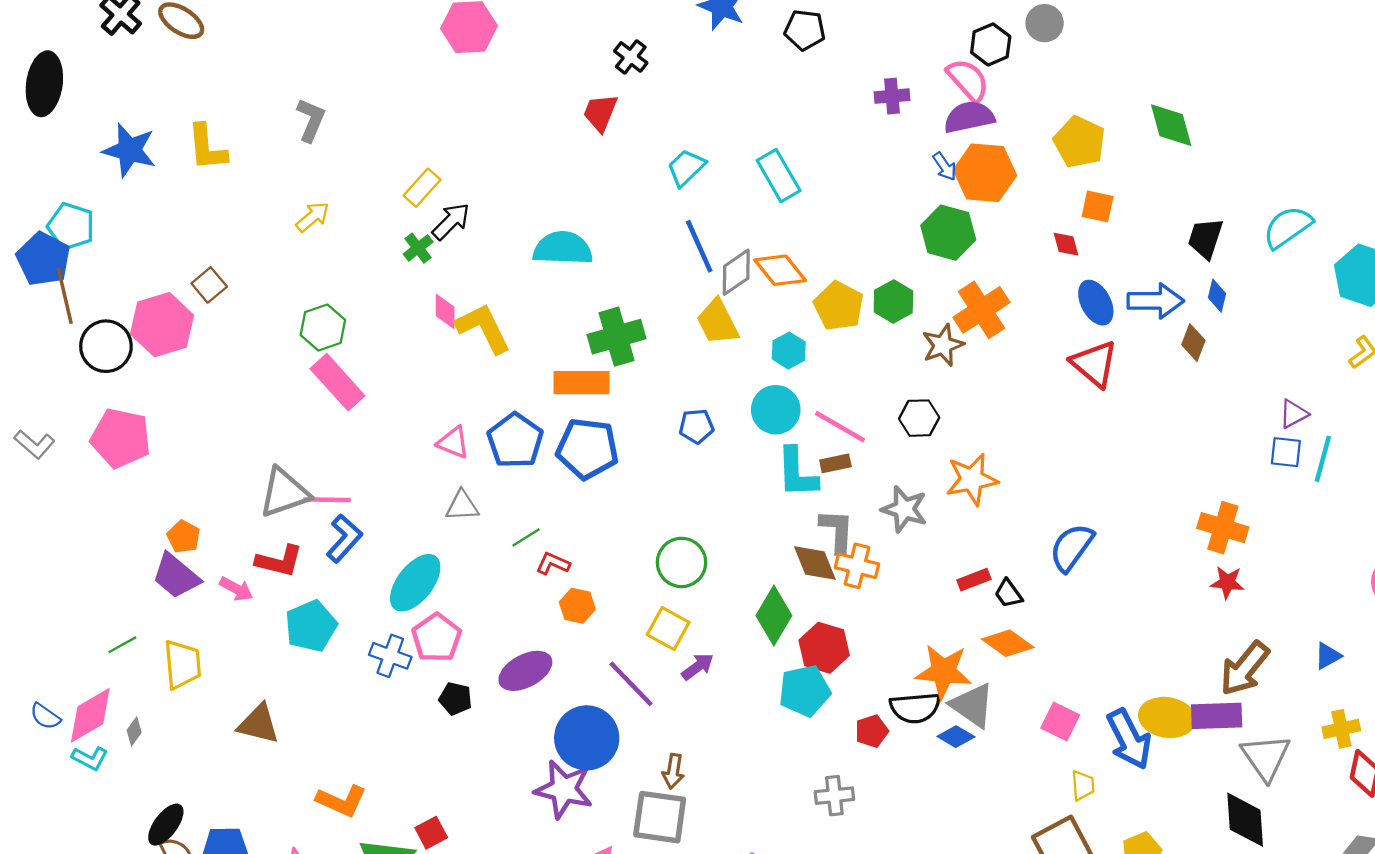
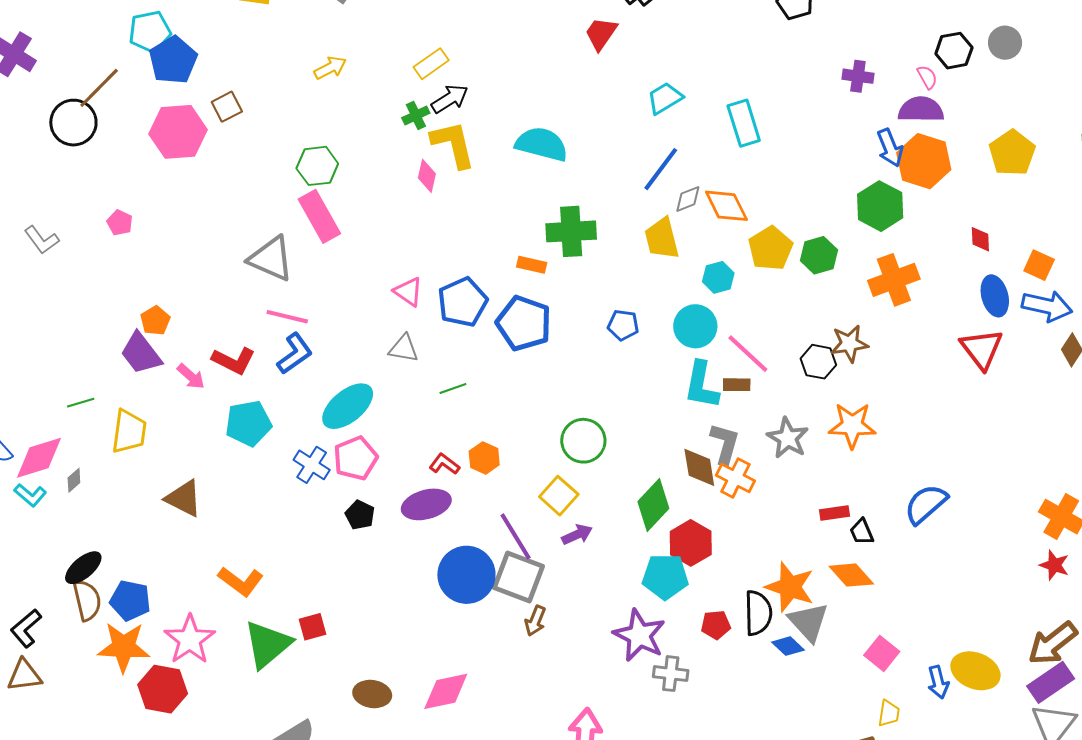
pink semicircle: (968, 80) -> (927, 77), size x0.6
blue arrow: (945, 166) -> (890, 148), size x1.4
orange square: (1098, 206) -> (1039, 265), moved
cyan pentagon: (71, 226) -> (150, 32), moved, turned 30
blue line: (699, 246) -> (661, 169), turned 48
blue pentagon: (43, 259) -> (173, 60), moved
gray diamond: (736, 272) -> (688, 199), size x0.7
brown line: (65, 296) -> (99, 88), turned 45
yellow L-shape: (483, 328) -> (453, 144), moved
brown star: (943, 345) -> (849, 344), moved
black circle: (106, 346) -> (73, 123), moved
orange rectangle: (582, 383) -> (532, 265), size x0.6
pink pentagon: (121, 438) -> (120, 223), size x0.5
gray L-shape: (34, 444) -> (42, 240), moved
gray triangle: (284, 493) -> (271, 259), moved, turned 30
red L-shape: (553, 564) -> (444, 464), moved
black semicircle: (915, 708) -> (758, 613), turned -99
purple rectangle: (1217, 716) -> (1051, 682), moved, turned -45
blue arrow: (1129, 739) -> (938, 682), size x0.6
purple star: (564, 789) -> (639, 635), moved
gray square: (660, 817) -> (519, 577), moved

